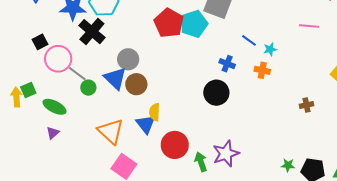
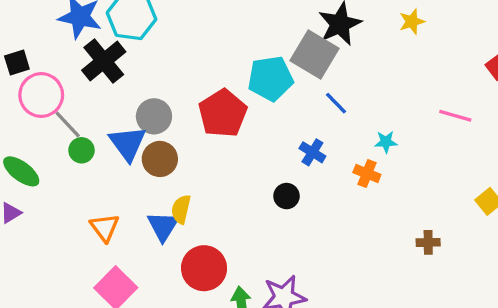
red pentagon: (169, 23) -> (223, 113), moved
blue line: (249, 40) -> (336, 103), moved
black circle: (216, 93) -> (287, 196), size x0.6
orange triangle: (111, 131) -> (105, 228), size x0.7

